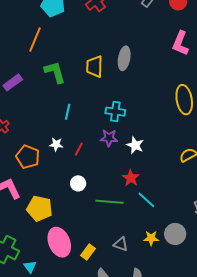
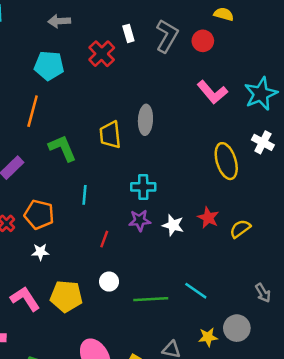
pink L-shape: (180, 43) -> (212, 92), turned -55
white star: (56, 144) -> (40, 252), moved
orange pentagon: (28, 157) -> (39, 215), moved
red star: (131, 178) -> (208, 218), moved
yellow pentagon: (39, 208) -> (66, 296), moved

